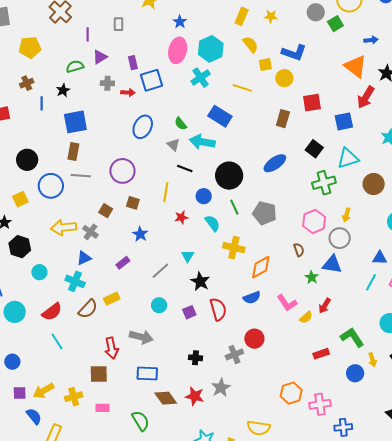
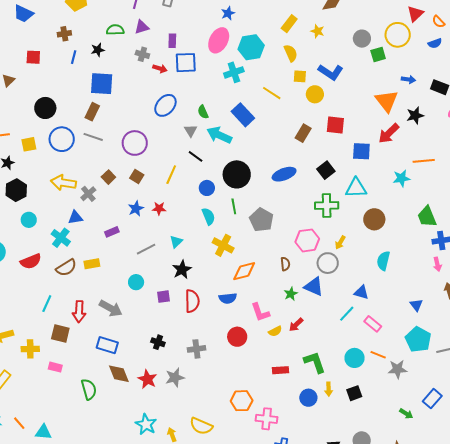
red star: (181, 217) -> (159, 208), moved
red circle: (254, 339) -> (237, 337), moved
cyan line: (57, 341) -> (47, 304), moved, turned 42

